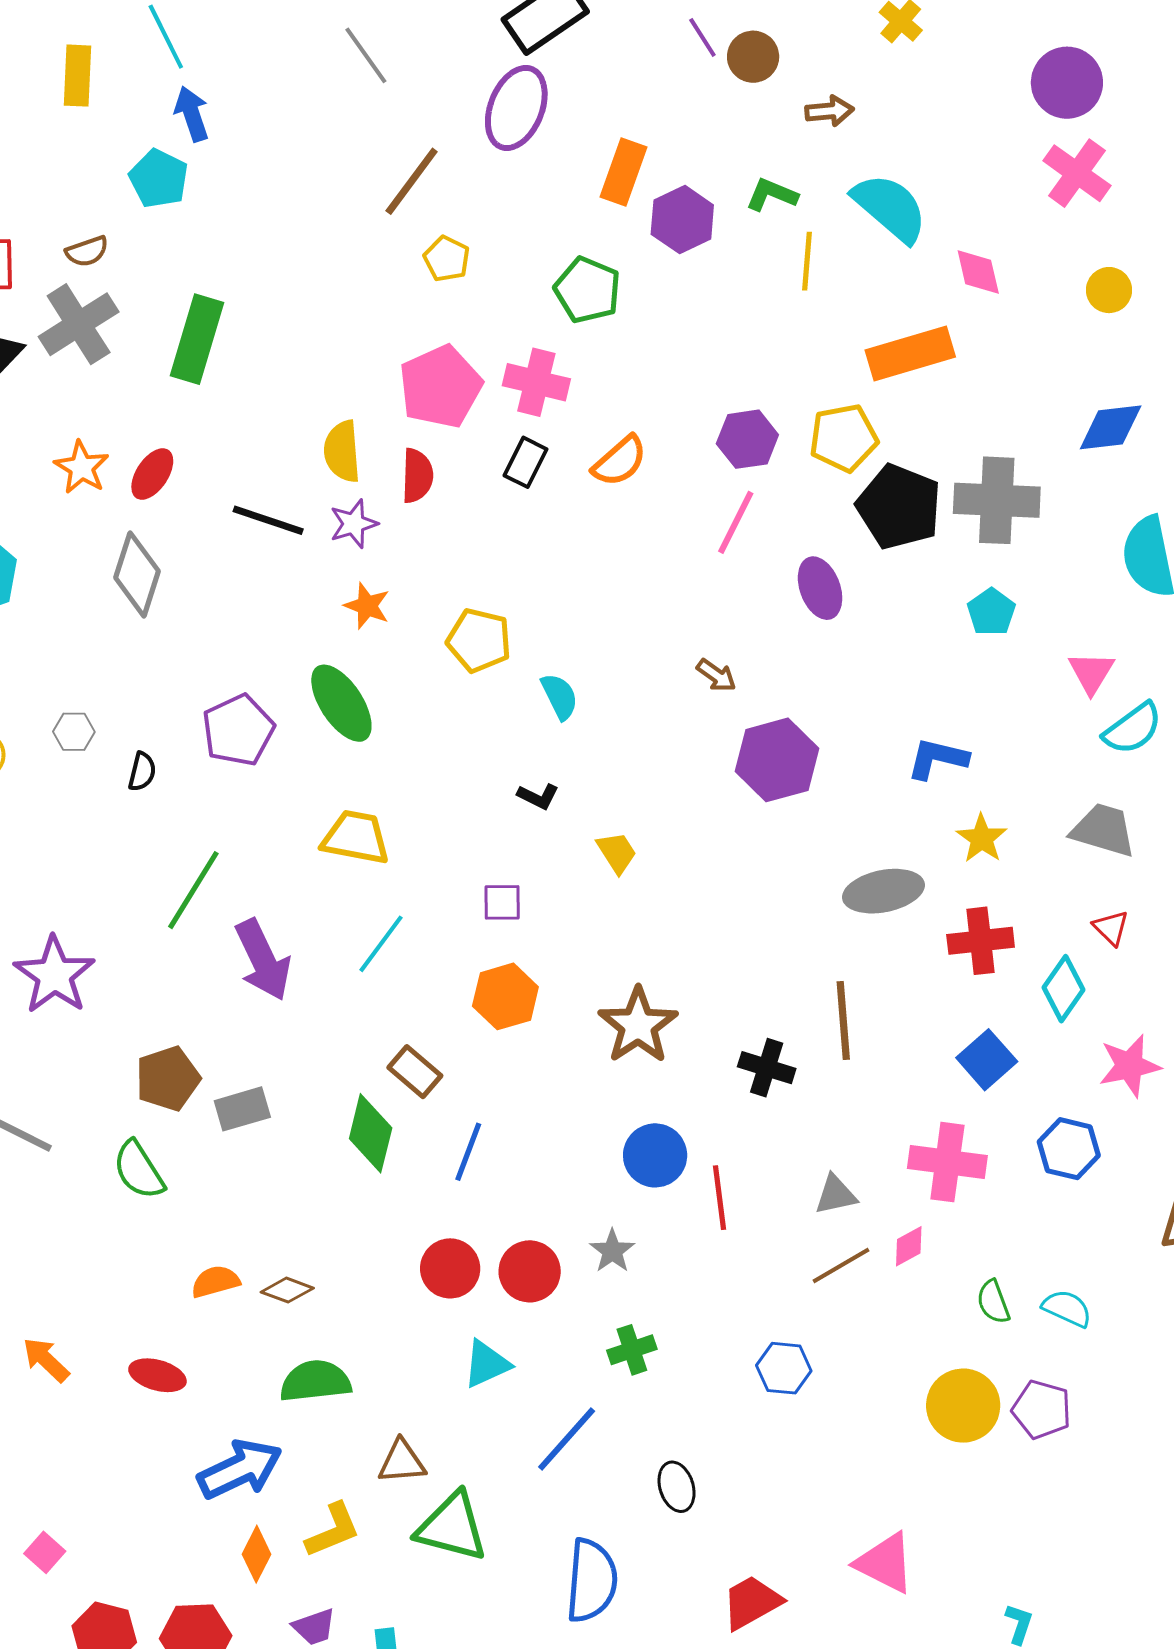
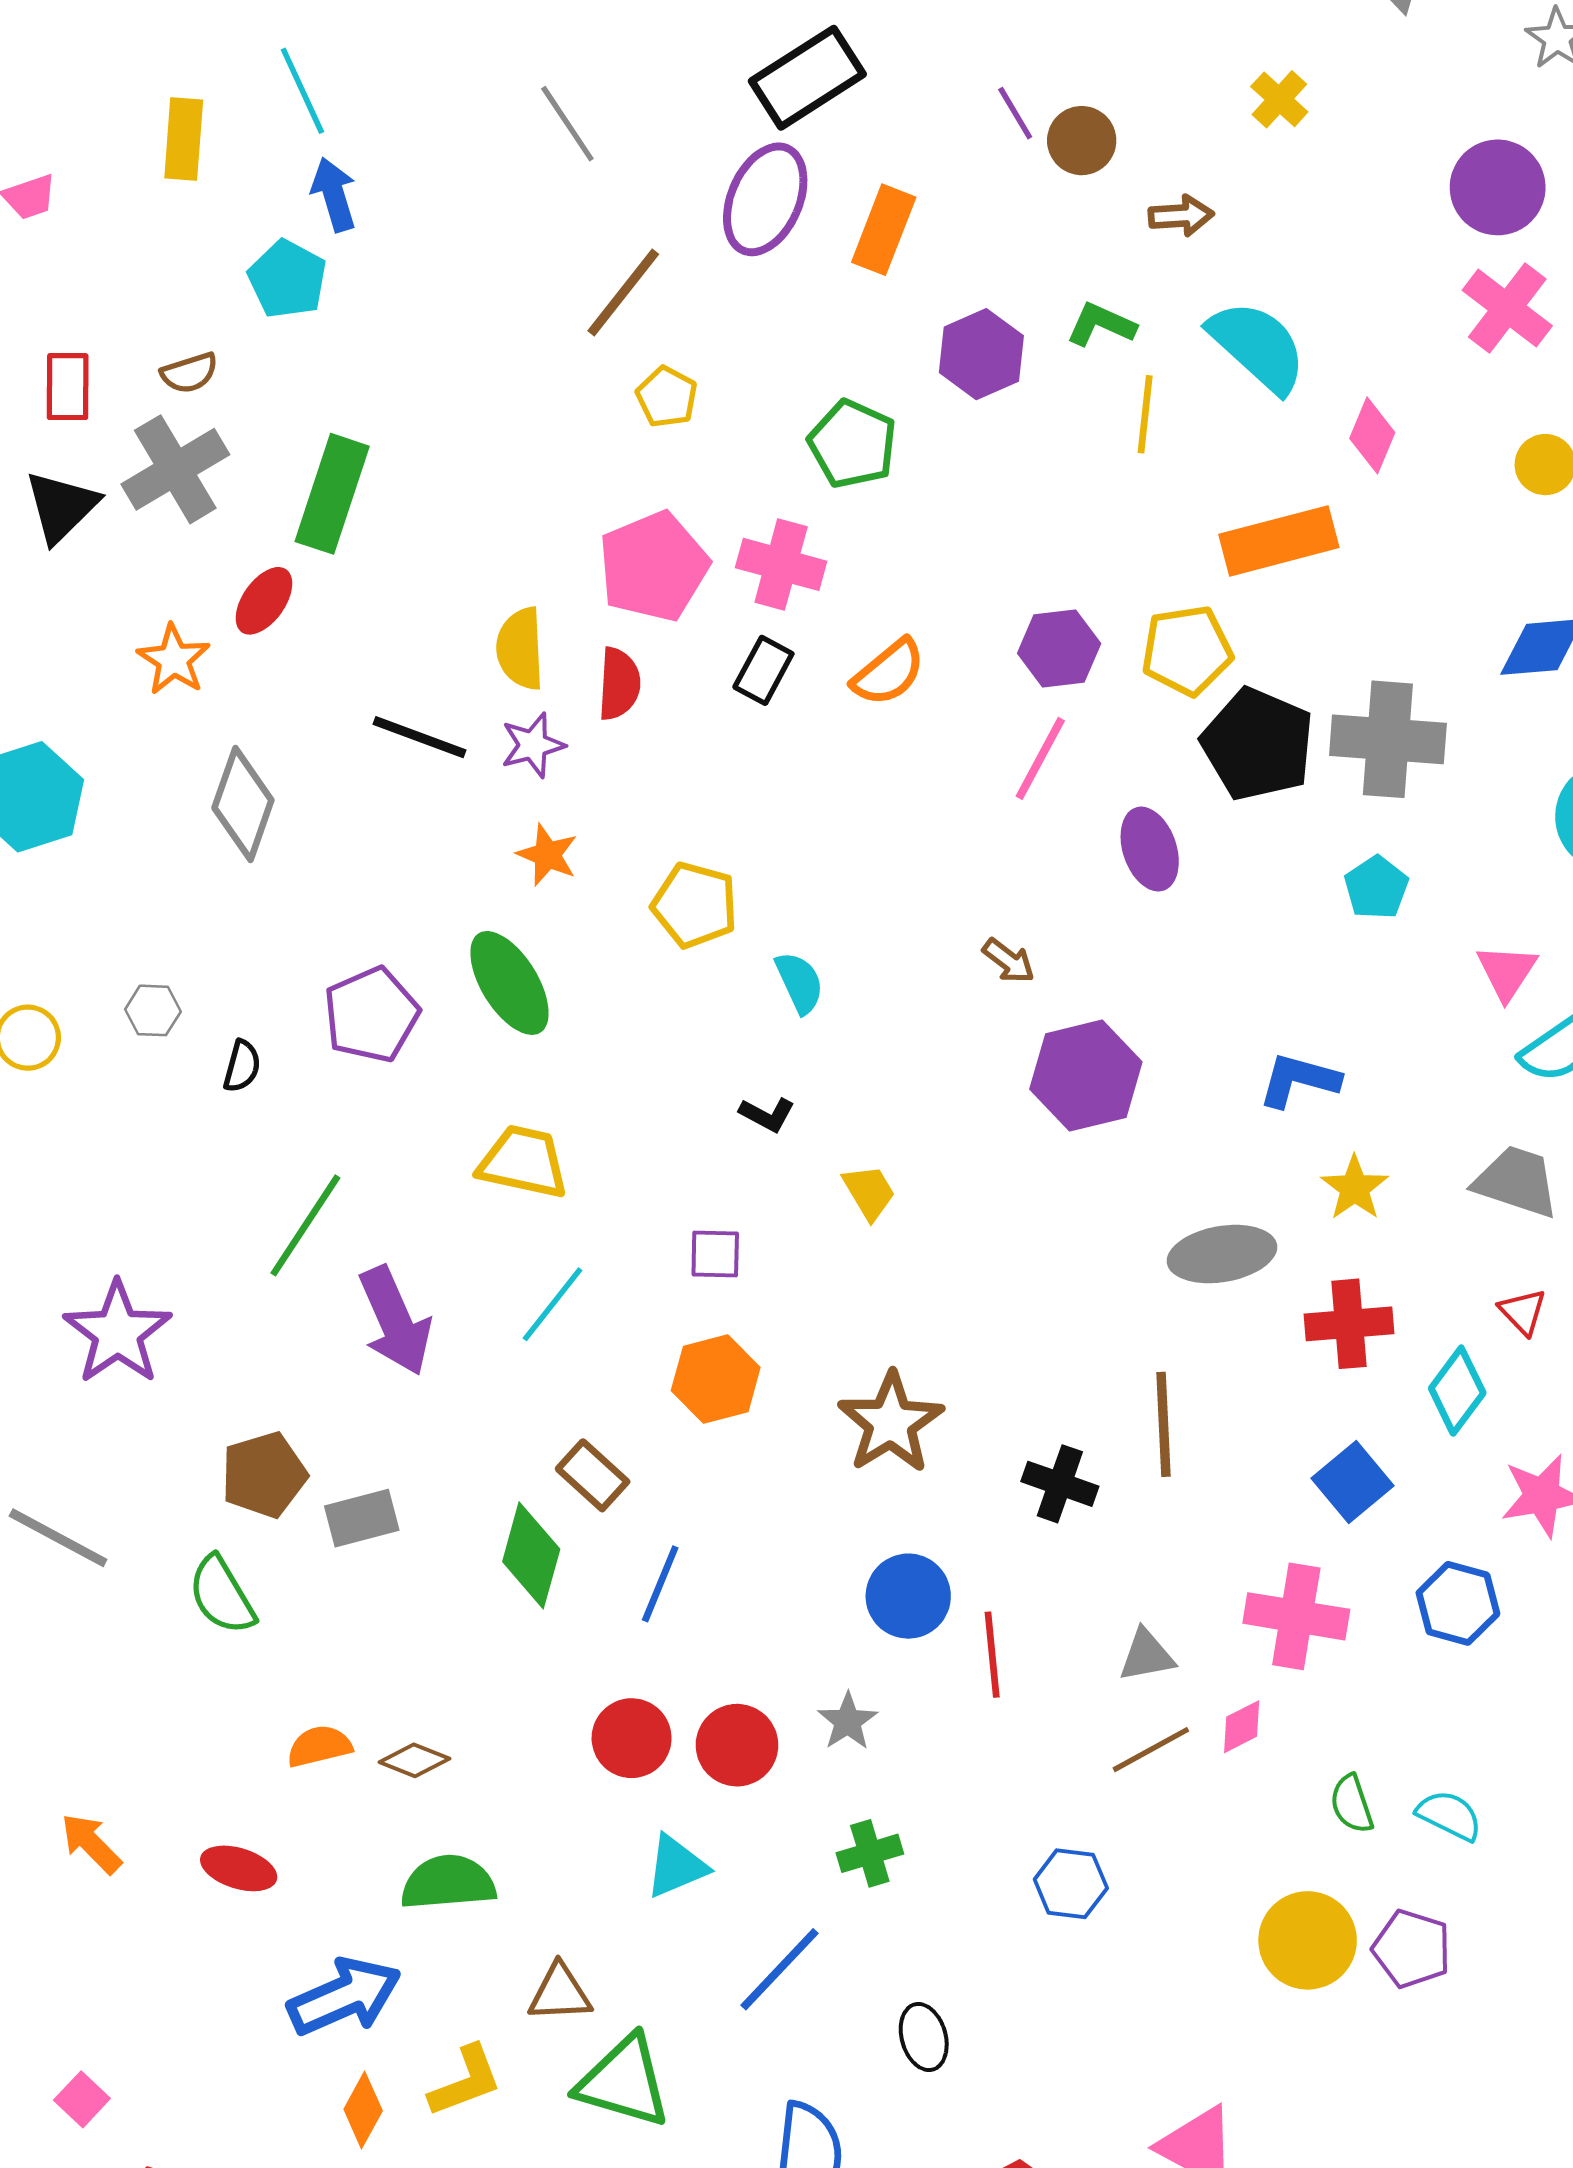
orange rectangle: (624, 172) -> (884, 230), moved
pink diamond: (978, 272) -> (1372, 435), turned 34
red ellipse: (152, 474) -> (264, 601), moved

